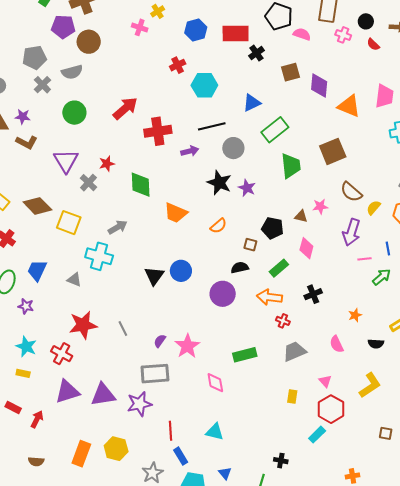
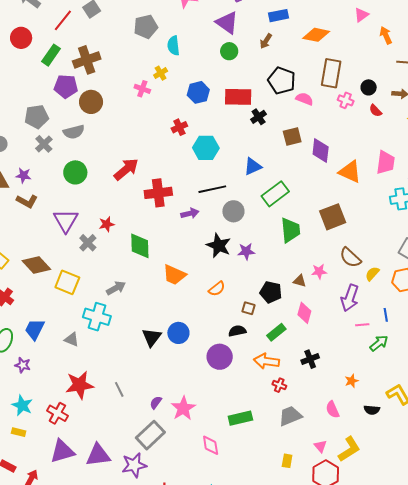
purple star: (247, 188) -> (246, 251), turned -30
gray rectangle: (155, 374) -> (150, 435), turned -40
yellow L-shape: (370, 385) -> (349, 449), moved

